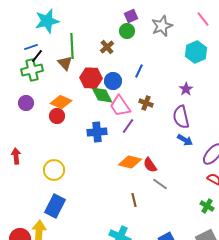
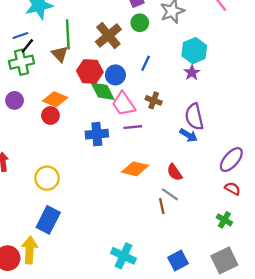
green circle: (127, 31) -> (140, 23), moved
brown cross: (107, 47) -> (108, 36), size x1.6
cyan hexagon: (196, 52) -> (194, 51), moved
purple star: (186, 89) -> (192, 73), moved
purple line: (128, 126) -> (133, 127), turned 49
blue arrow: (185, 140) -> (188, 135), moved
red semicircle: (150, 165) -> (175, 172), moved
brown line: (134, 200) -> (162, 206), moved

